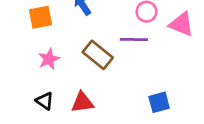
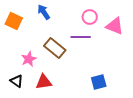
orange square: (40, 17) -> (14, 21), turned 36
pink star: (49, 59) -> (29, 59), moved

